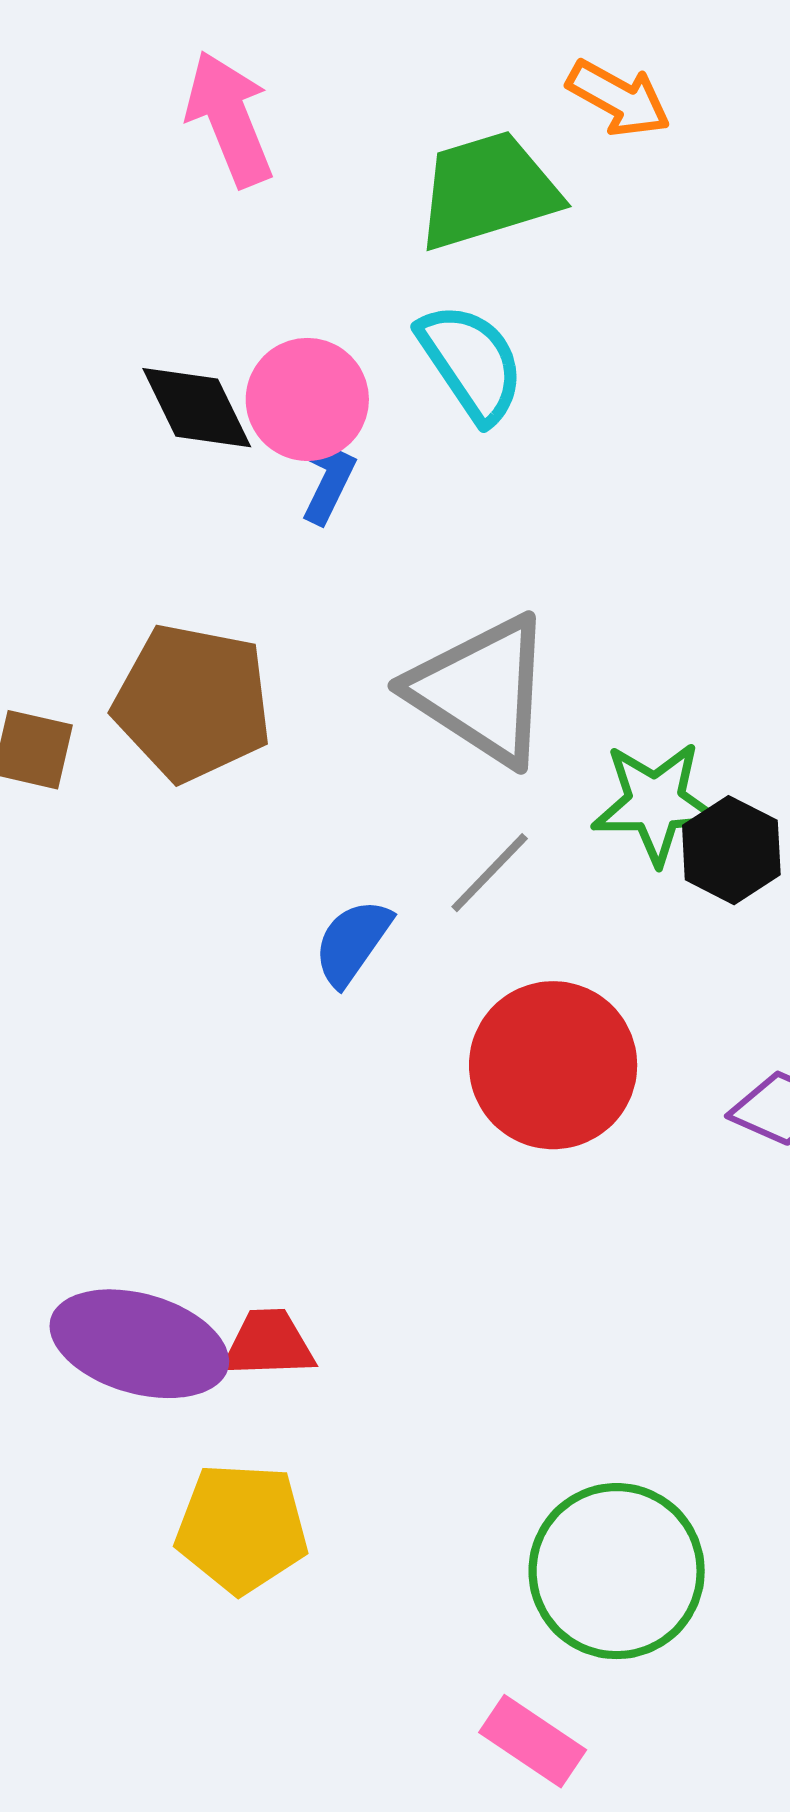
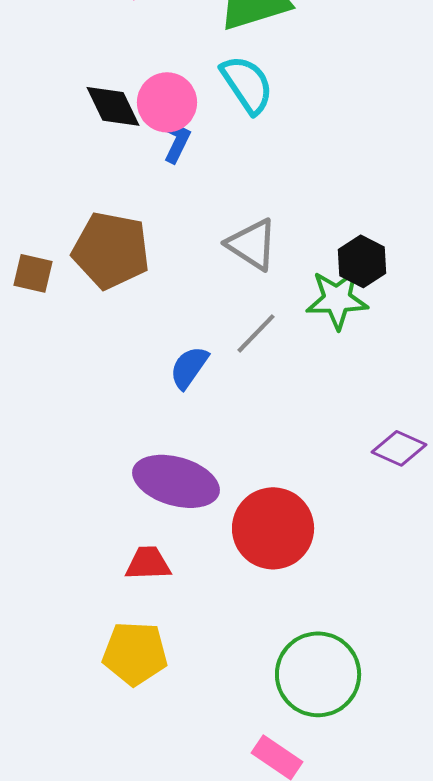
gray triangle: (481, 690) -> (252, 244), size x0.7
black hexagon: (731, 850) -> (362, 261), moved
red circle: (553, 1065) -> (273, 528), moved
purple ellipse: (139, 1344) -> (176, 481), moved

